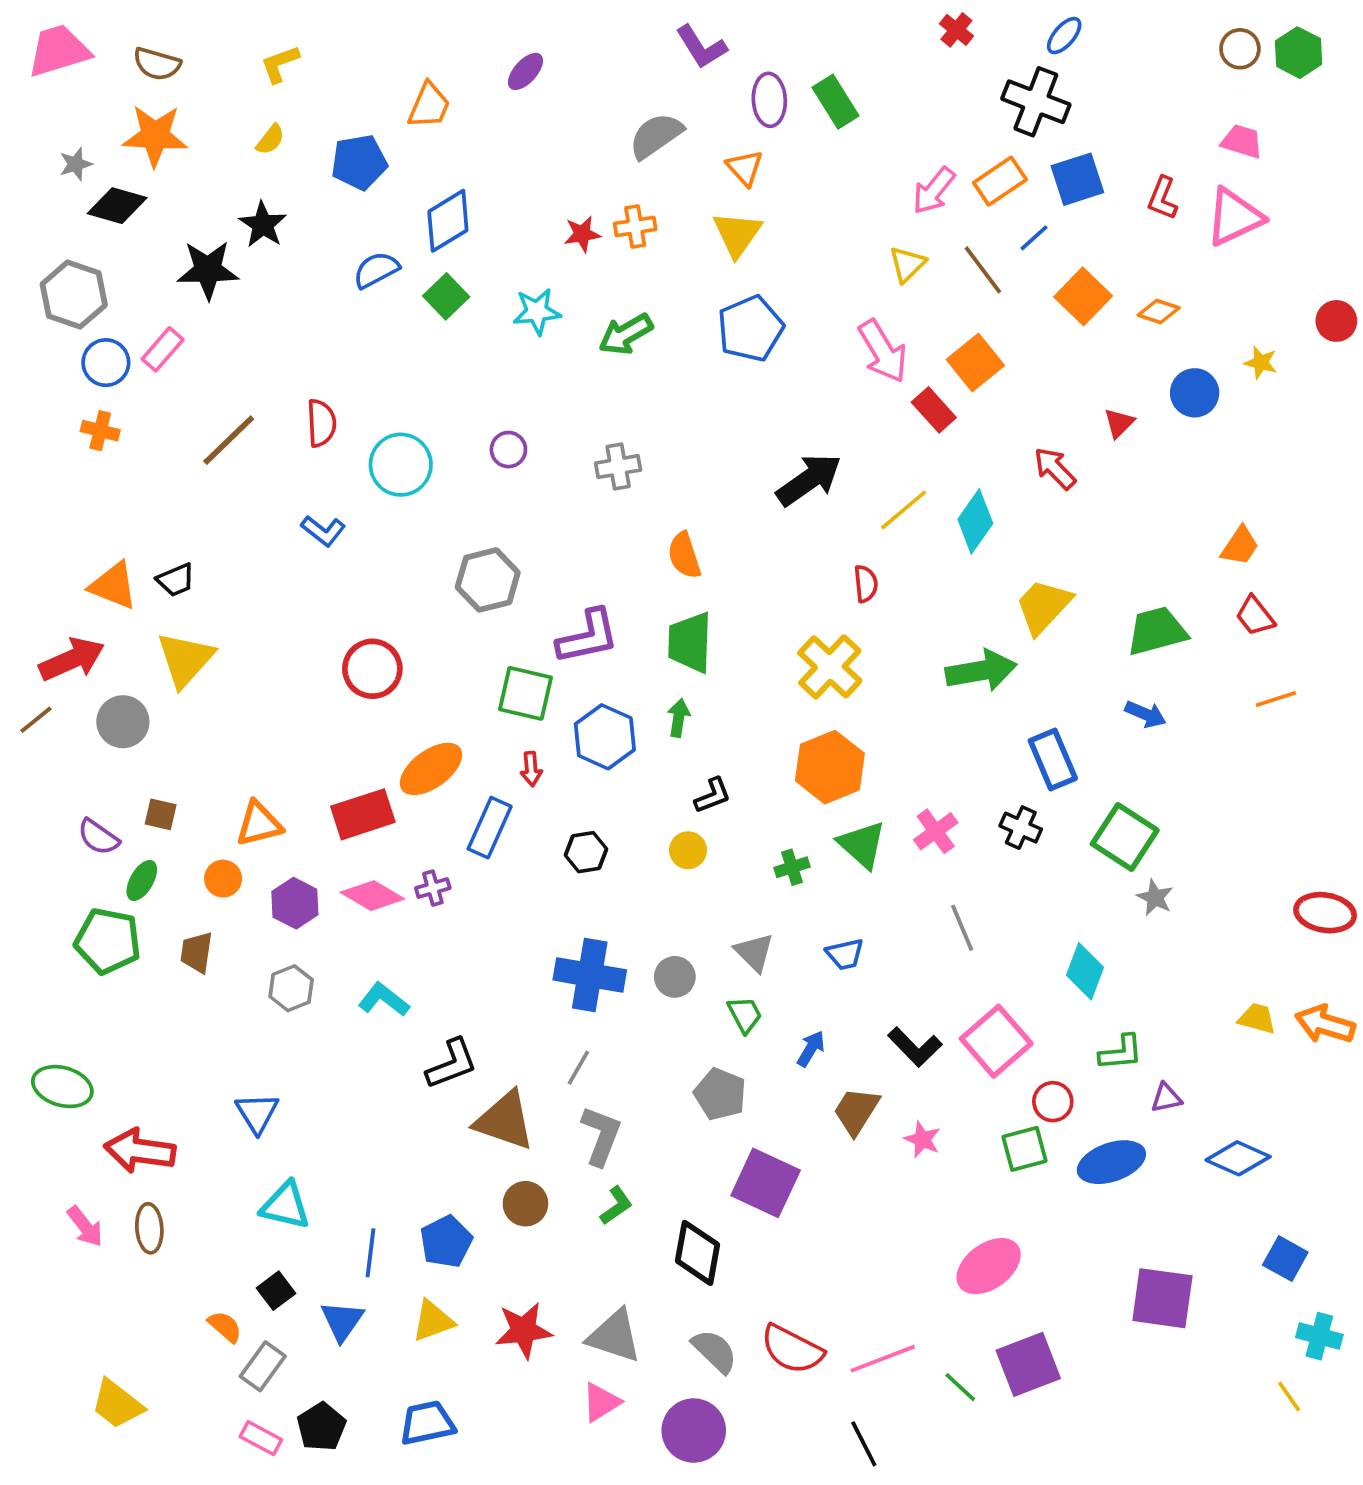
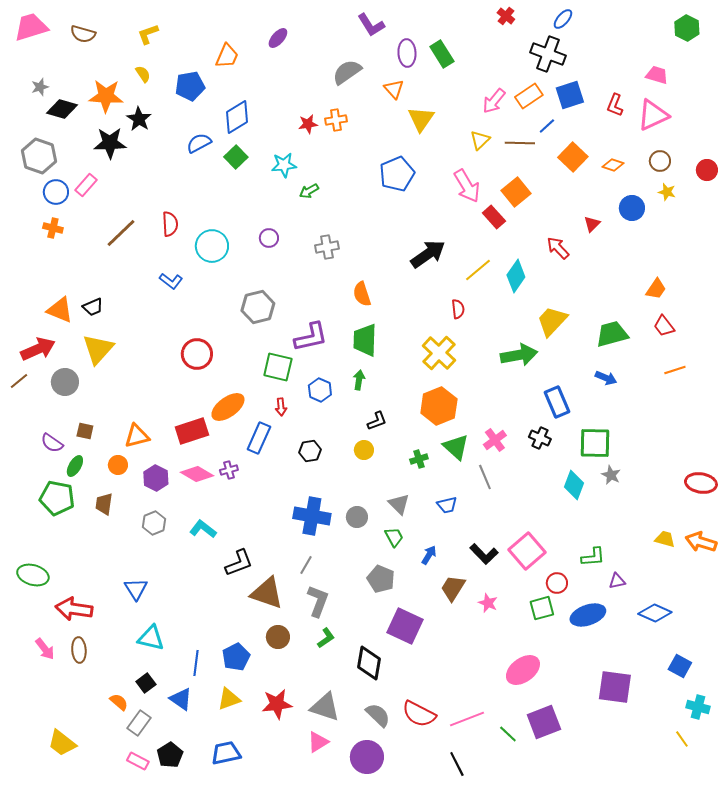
brown circle: (1240, 49) -> (660, 161), moved
orange star: (155, 136) -> (106, 96), moved
yellow semicircle: (270, 140) -> (143, 74), turned -72
yellow triangle: (737, 234) -> (421, 119), moved
brown line: (983, 270) -> (520, 143), turned -52
green arrow: (626, 334) -> (309, 191), moved, size x0.7
blue hexagon: (605, 737) -> (320, 390), size x0.7
green square: (1125, 837) -> (595, 443), turned -32
gray line: (962, 928) -> (485, 477), moved
cyan diamond: (1085, 971) -> (574, 485), moved
blue triangle: (342, 1321) -> (181, 699), turned -30

